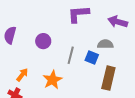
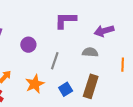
purple arrow: (118, 22) -> (104, 31), turned -36
blue square: (92, 58) -> (66, 89), moved, turned 32

